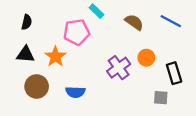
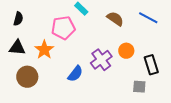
blue semicircle: (75, 92) -> (75, 74), moved, turned -54

